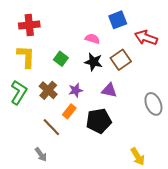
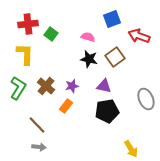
green square: (61, 59) -> (51, 34), moved
black pentagon: (99, 121) -> (107, 111), moved
brown line: (51, 127) -> (37, 125), moved
gray arrow: (41, 154) -> (39, 147), turned -48

